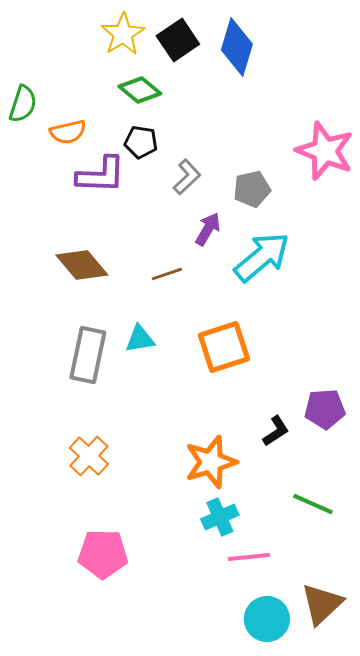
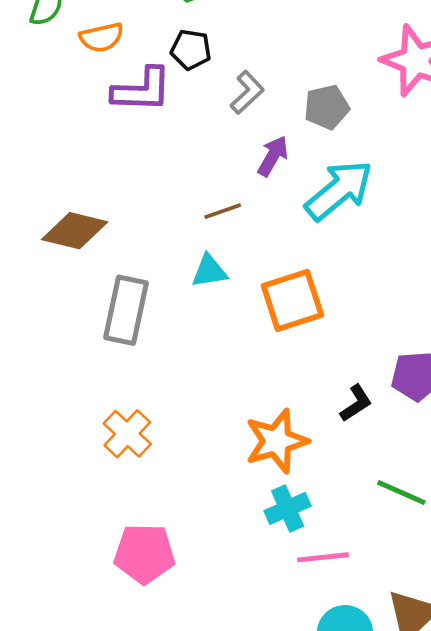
brown diamond: (82, 265) -> (75, 231), moved, turned -36
cyan triangle: (140, 339) -> (209, 271), moved

